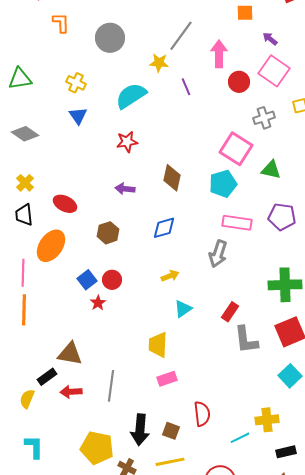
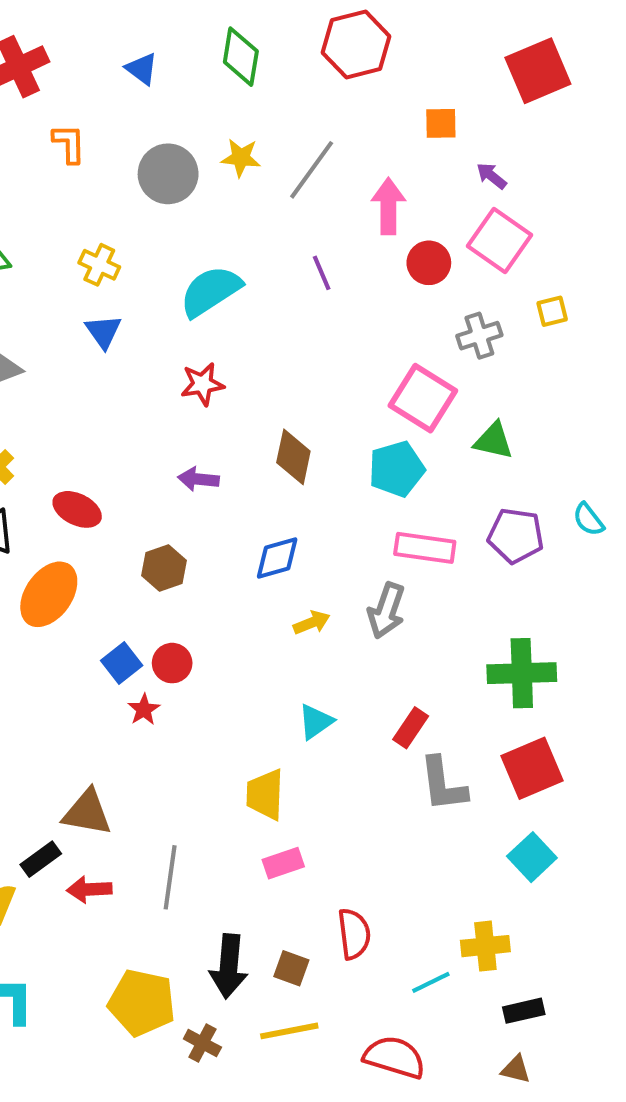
yellow star: (159, 63) -> (241, 158), moved
yellow arrow: (170, 276) -> (312, 623), moved

